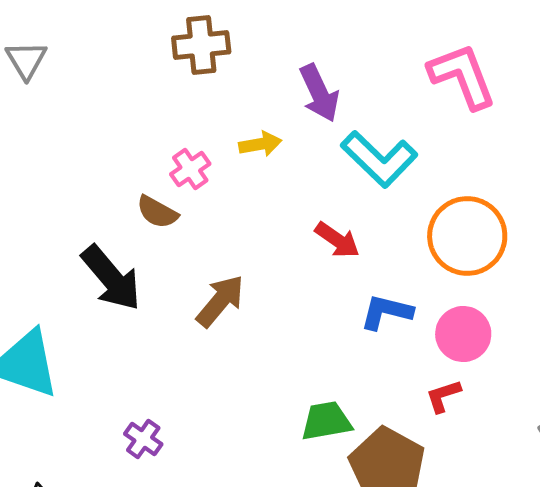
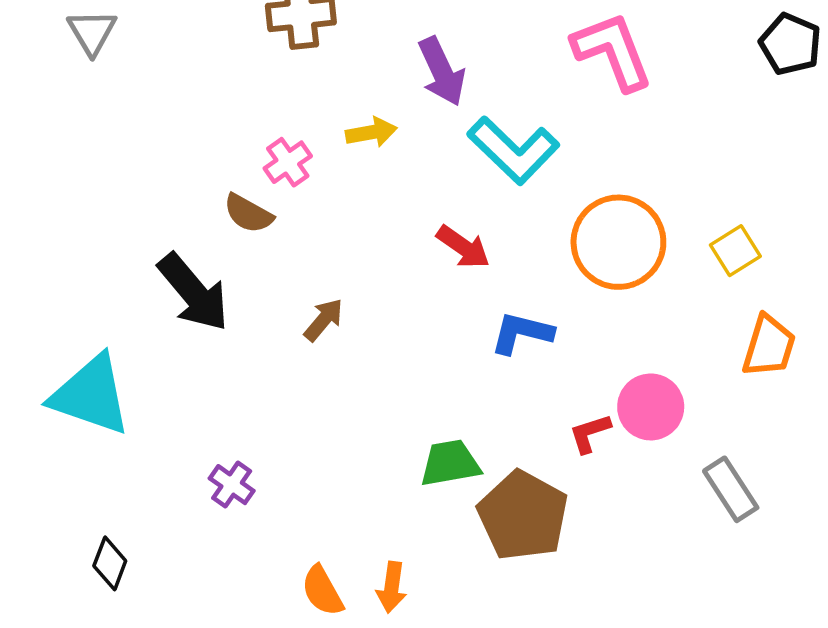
brown arrow: (220, 301) -> (324, 320), size x0.7
pink circle: (463, 334) -> (651, 407), moved

